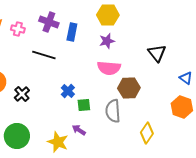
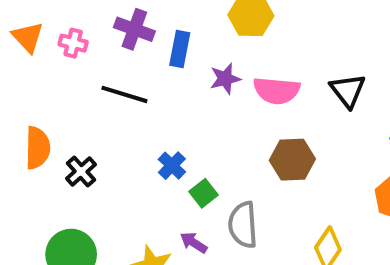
purple star: (107, 41) -> (225, 79), moved
pink semicircle: (109, 68) -> (277, 90), moved
green square: (84, 105) -> (203, 193), turned -32
gray semicircle: (113, 111) -> (243, 225), moved

